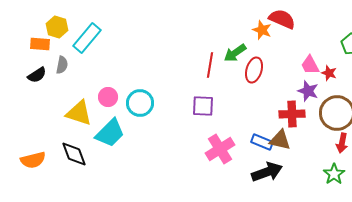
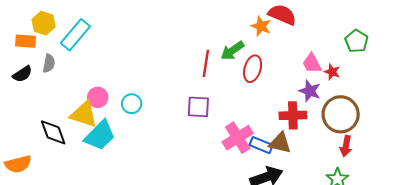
cyan circle: (140, 103) -> (132, 104), size x0.7
yellow triangle: (79, 113) -> (84, 114), moved
pink cross: (220, 149) -> (238, 138), moved
black diamond: (74, 154) -> (53, 132), moved

